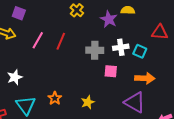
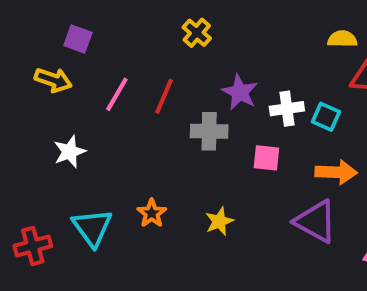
yellow semicircle: (128, 10) -> (342, 39), moved
purple star: (109, 19) -> (240, 92), moved
gray cross: (95, 50) -> (209, 131), moved
white star: (15, 77) -> (70, 152), moved

